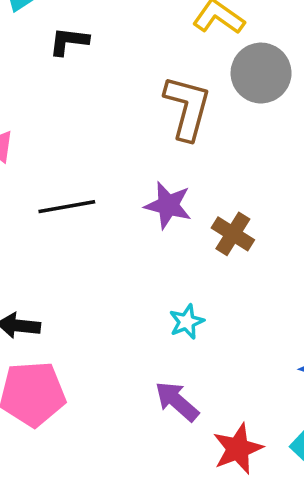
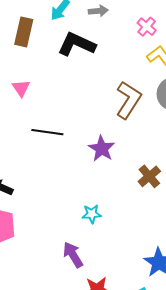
black L-shape: (69, 41) -> (77, 44), size x1.6
brown cross: (233, 234) -> (149, 176), moved

